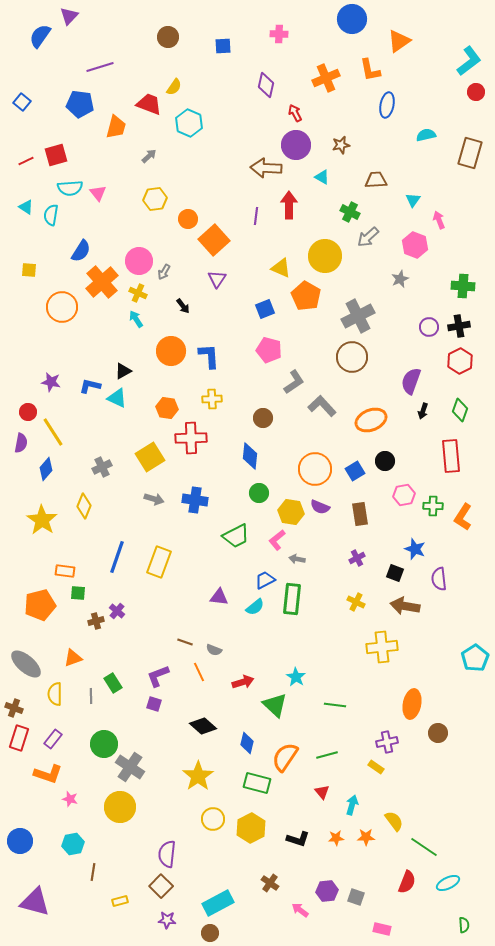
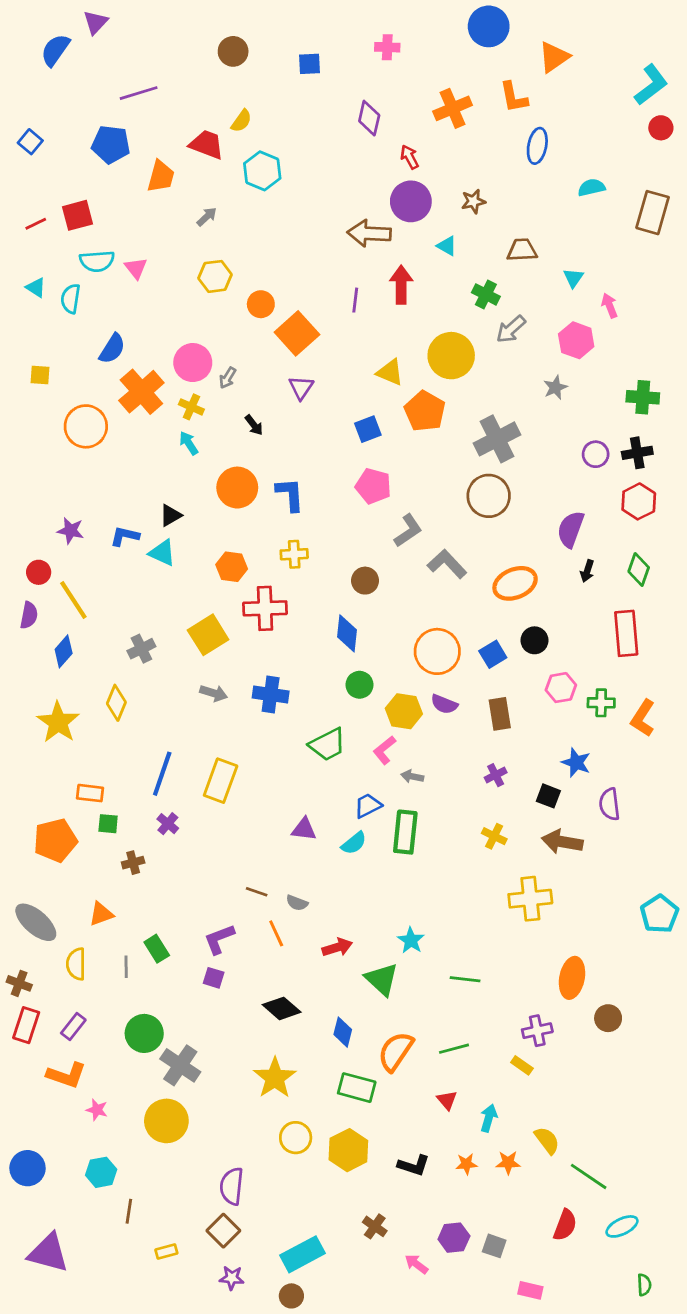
purple cross: (117, 611) -> (168, 824), moved

